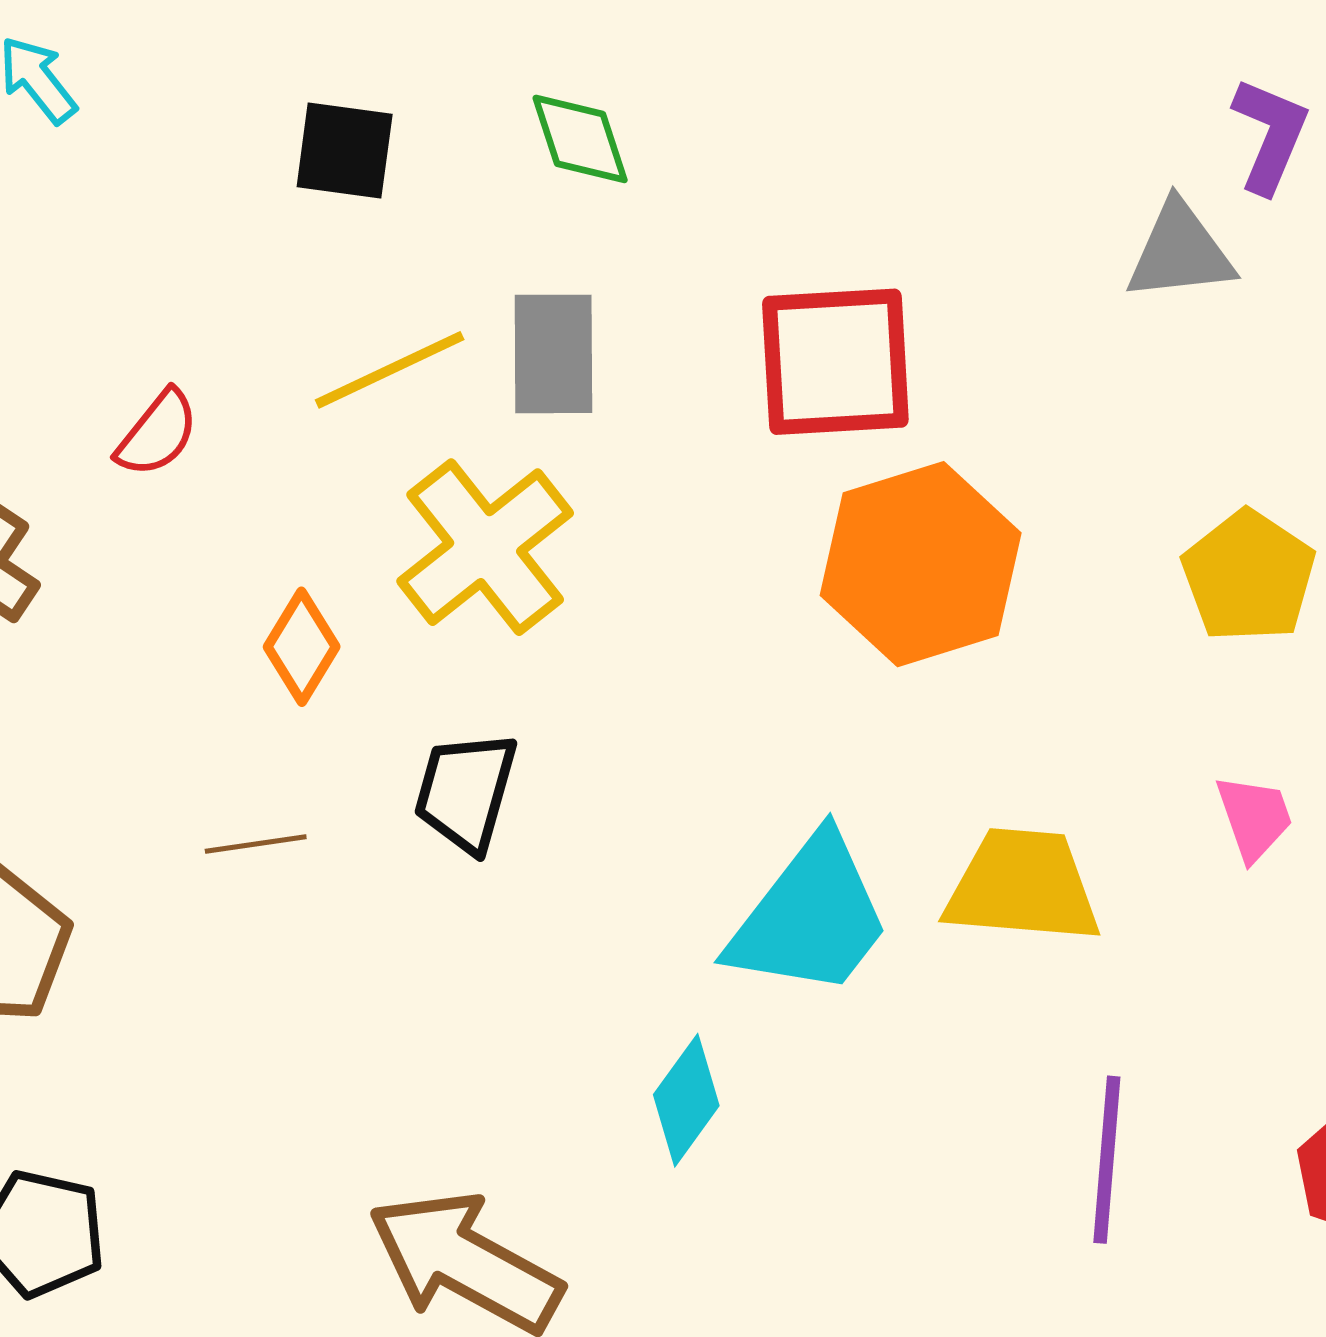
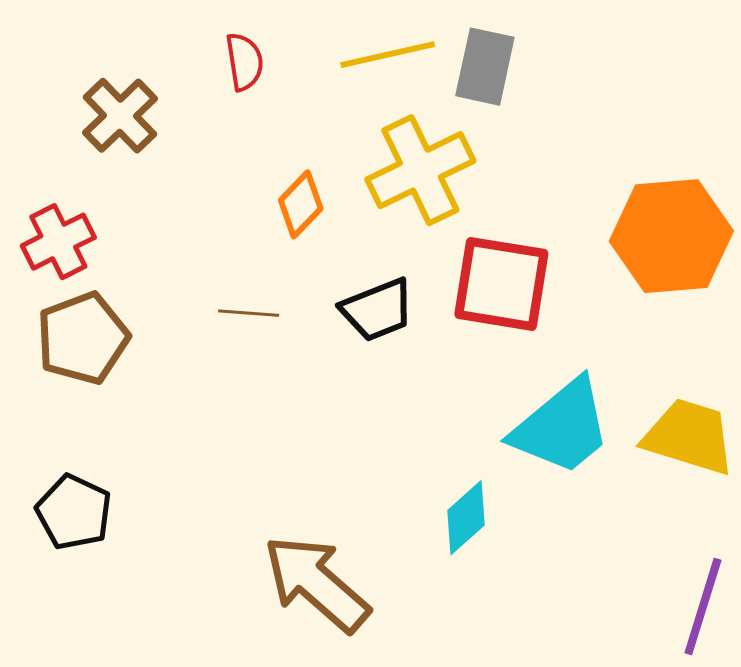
red square: (835, 362) -> (501, 284), moved
red semicircle: (157, 433) -> (244, 62), turned -60
black trapezoid: (466, 792) -> (377, 310), turned -140

